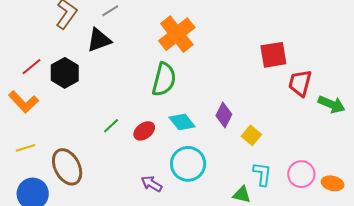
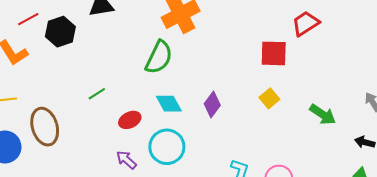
red trapezoid: (300, 83) -> (306, 23), moved, turned 32
red ellipse: (144, 131) -> (130, 120), moved
yellow square: (251, 135) -> (269, 98), moved

